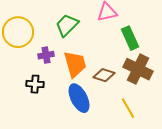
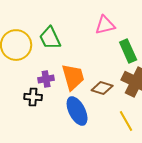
green trapezoid: (67, 25) -> (50, 38), moved, turned -70
purple cross: (46, 55) -> (46, 79), moved

